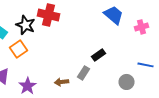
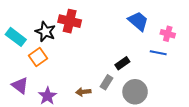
pink cross: (142, 27) -> (168, 34), turned 32
blue line: (146, 65) -> (158, 53), moved
gray circle: (126, 82) -> (135, 92), moved, size x1.5

